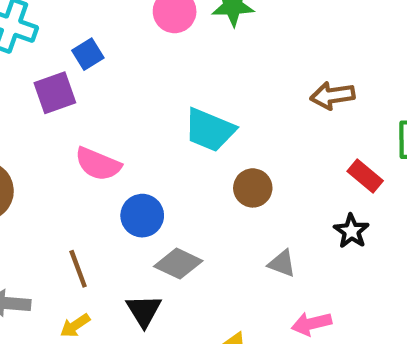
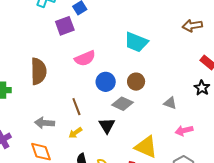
pink semicircle: (98, 164) -> (85, 58), turned -45
brown circle: (253, 188) -> (136, 82), moved

